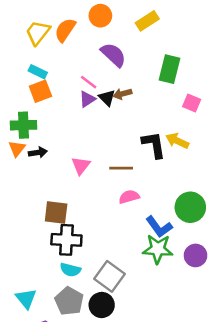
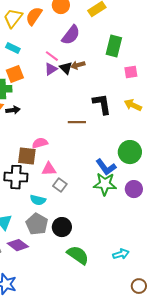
purple semicircle: (113, 55) -> (71, 35), turned 85
orange square: (40, 91) -> (15, 74), moved
pink square: (192, 103) -> (131, 72), turned -32
yellow arrow: (177, 141) -> (133, 105), moved
pink triangle: (81, 166) -> (49, 169), moved, turned 49
pink semicircle: (129, 197) -> (40, 143), moved
black cross: (66, 240) -> (16, 177), moved
gray square: (109, 276) -> (60, 185), moved, size x0.6

